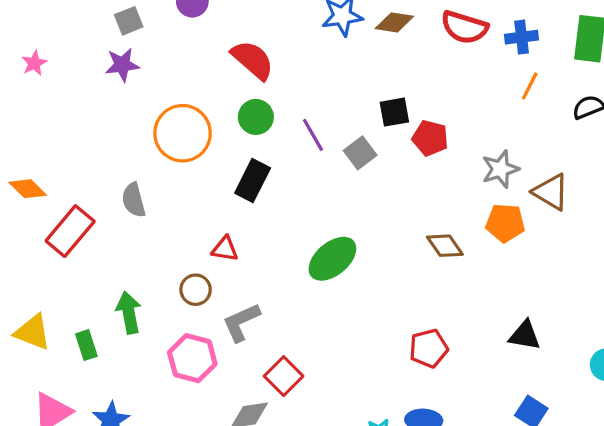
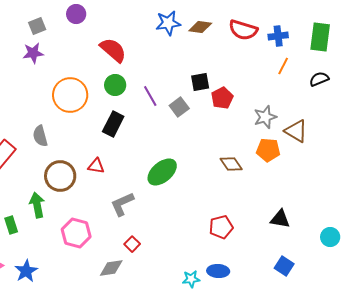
red pentagon: (430, 138) -> (222, 98), turned 30
brown circle: (196, 290) -> (60, 176), moved, size x1.6
gray L-shape: (241, 322) -> (122, 204), moved
red square: (284, 376) -> (132, 244), size x0.7

